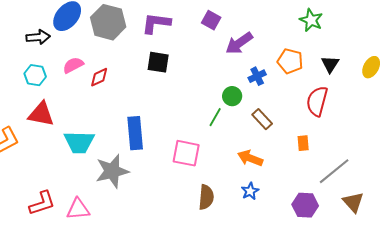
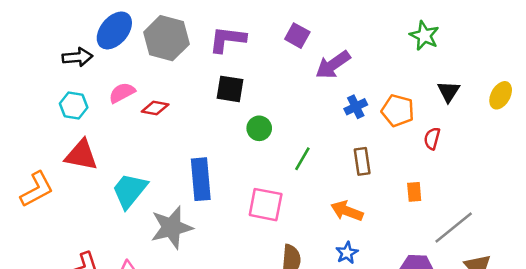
orange pentagon: (290, 61) -> (398, 111), moved
red diamond: (99, 77) -> (155, 108), turned 35
green circle: (232, 96) -> (259, 128), moved
red semicircle: (317, 101) -> (432, 138), size x0.6
brown rectangle: (262, 119) -> (362, 161), turned 35
cyan trapezoid: (79, 142) -> (130, 191), turned 128

